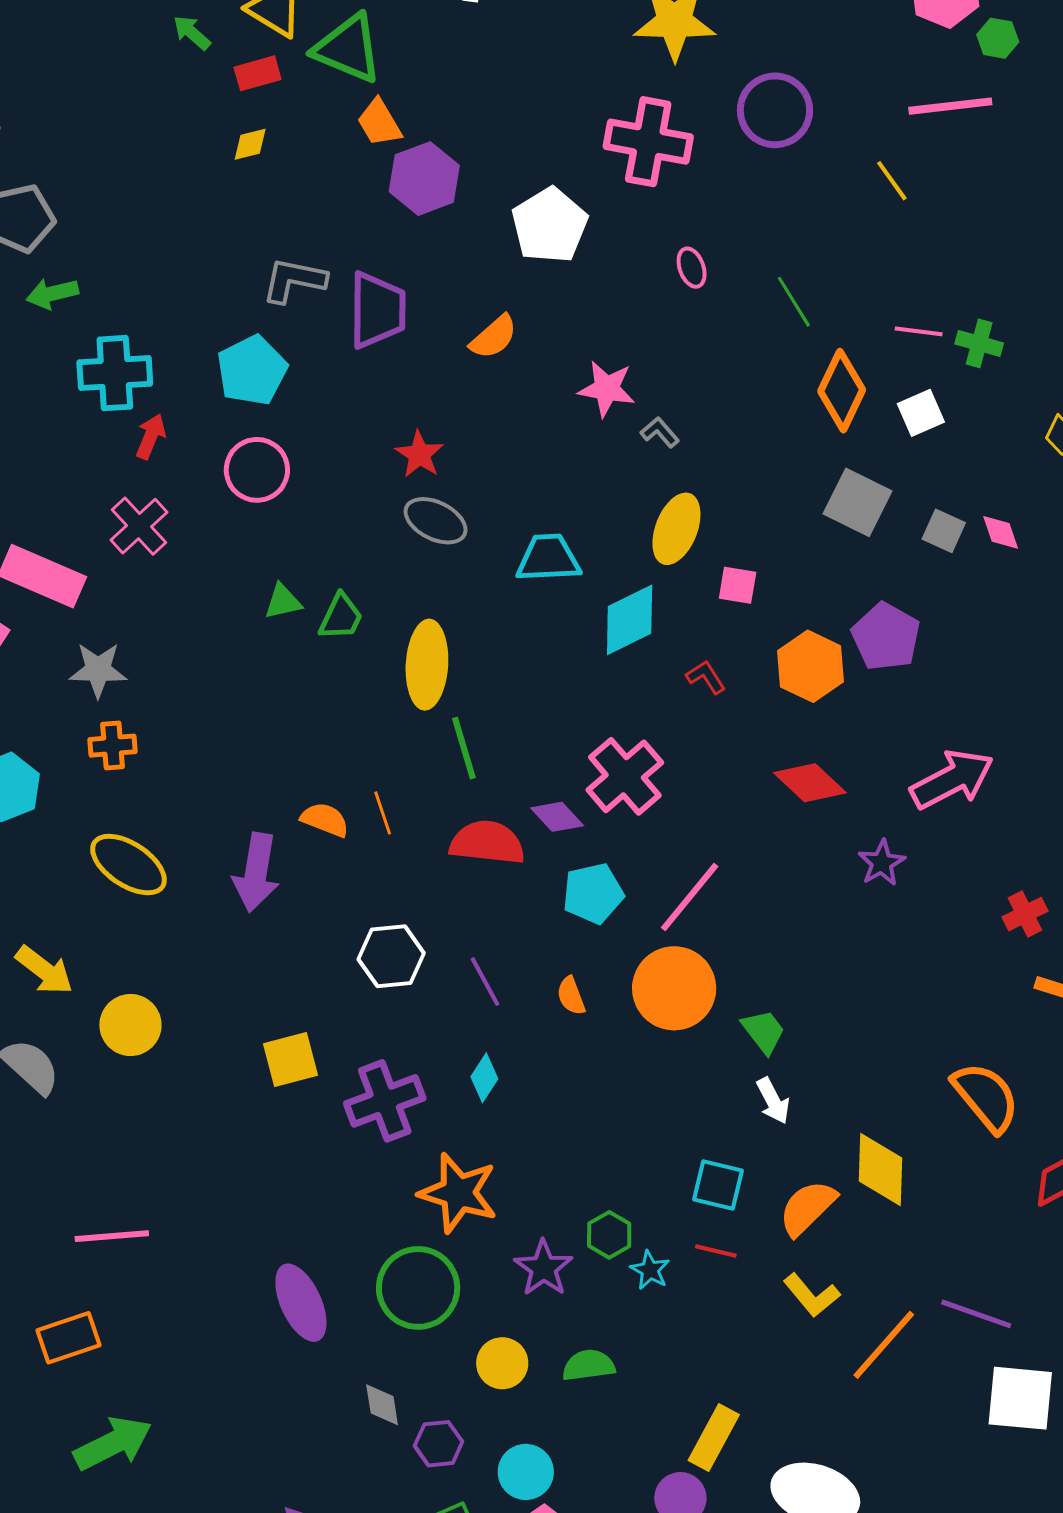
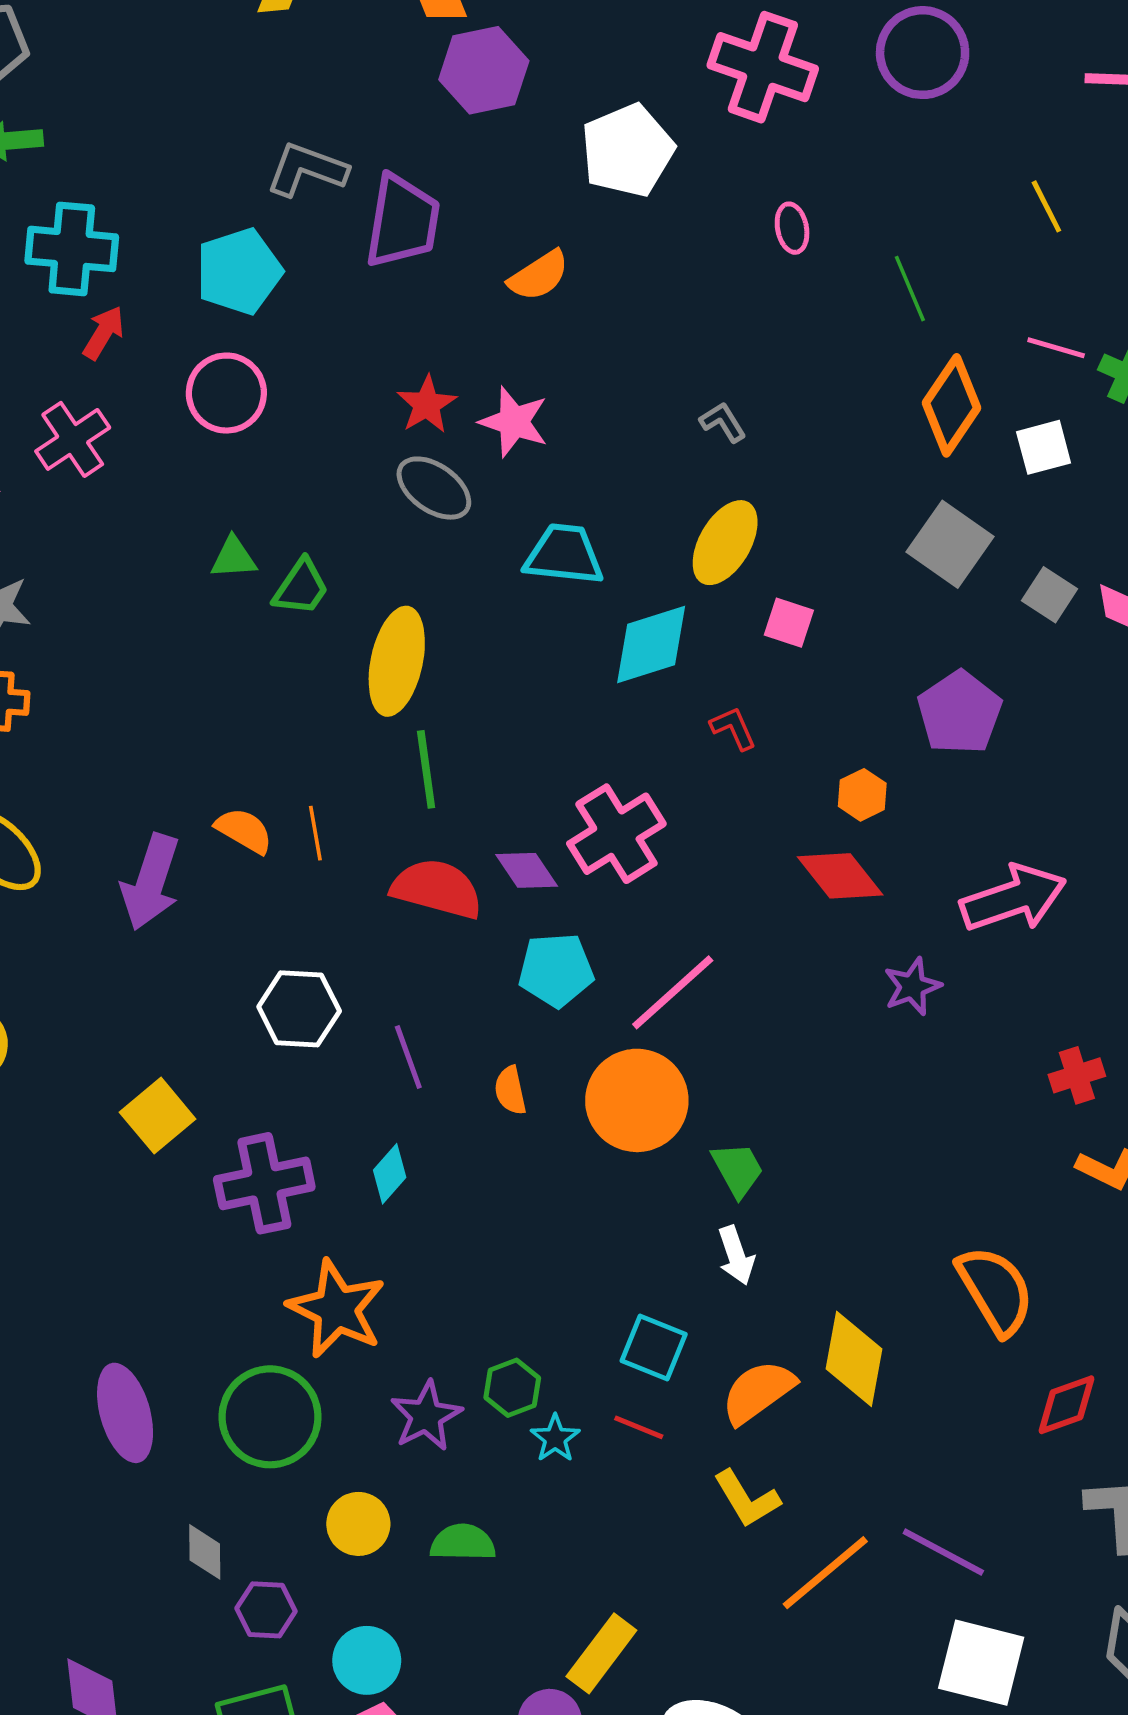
yellow line: (892, 181) -> (1046, 206), moved
pink star: (607, 389) -> (514, 422), moved
orange hexagon: (810, 666) -> (862, 795), moved, size x0.6
yellow square: (290, 1059) -> (158, 1116), turned -34

